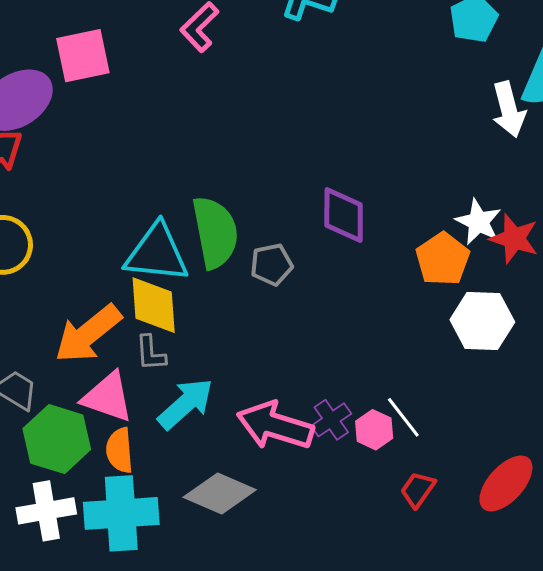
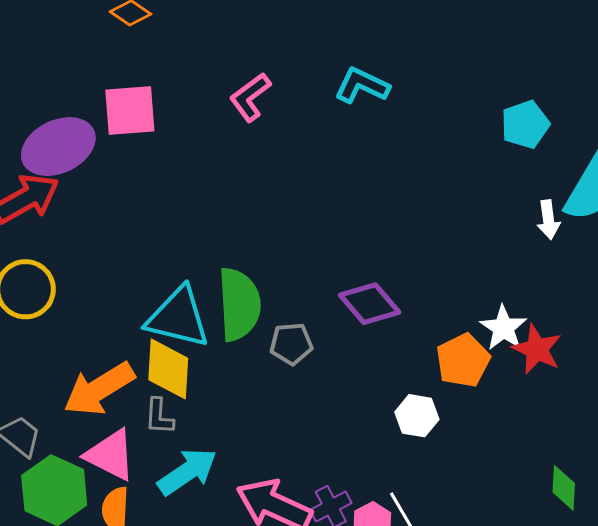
white arrow: (509, 109) -> (548, 220), size x0.7
purple diamond: (344, 215) -> (370, 304), turned -48
white hexagon: (482, 321) -> (417, 416), moved, size x0.7

